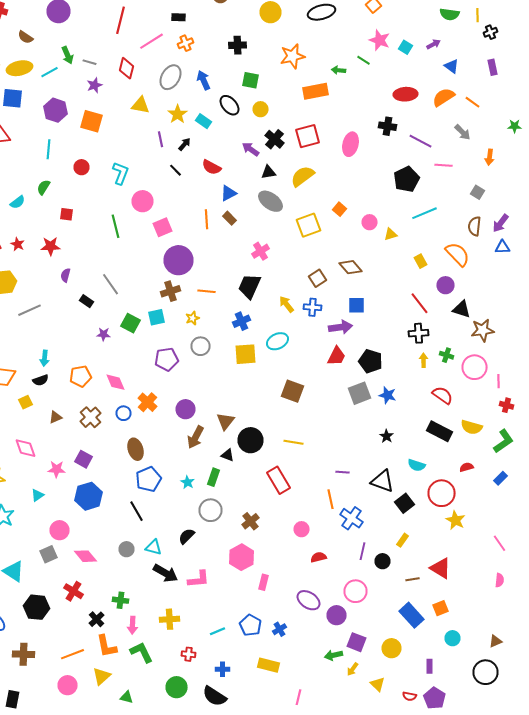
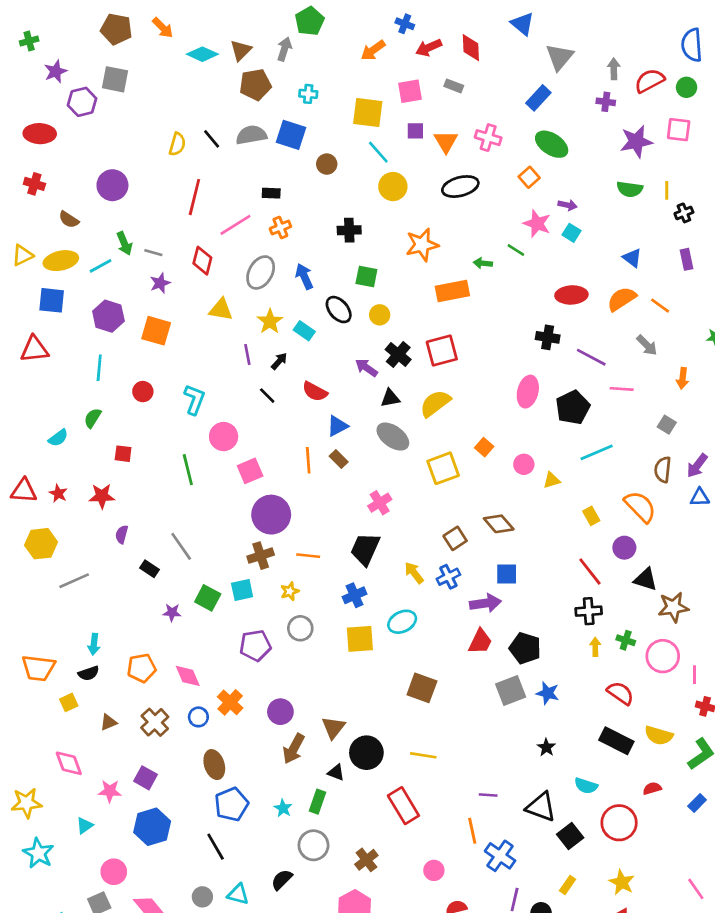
purple arrow: (434, 44) -> (567, 205), moved, turned 40
pink ellipse: (350, 144) -> (528, 392), moved
blue cross: (312, 307) -> (448, 577), turned -30
yellow star: (456, 520) -> (622, 882), moved

